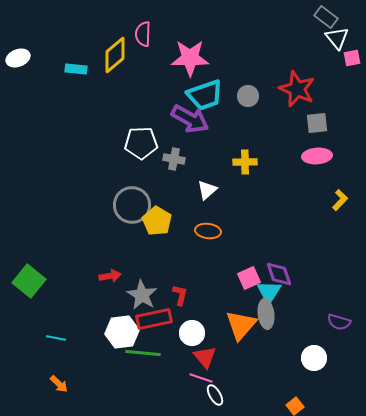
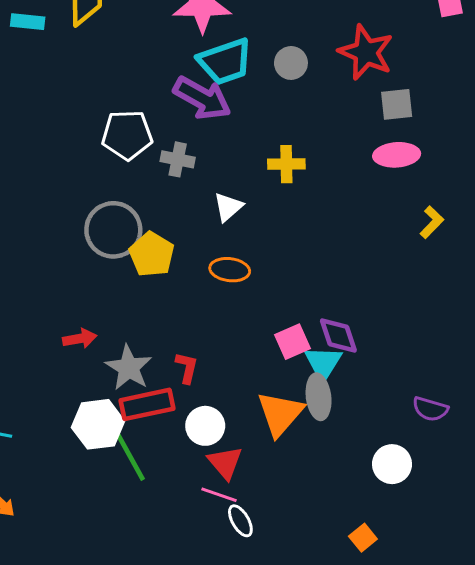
green line: (143, 353) -> (130, 456), turned 56

